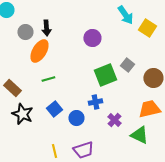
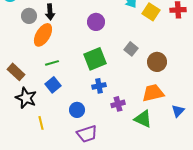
green square: (105, 75) -> (95, 59), moved
blue square: (54, 109) -> (53, 85), moved
blue circle: (76, 118) -> (77, 110), moved
purple cross: (114, 120) -> (118, 104), turned 32
yellow line: (54, 151) -> (41, 123), moved

